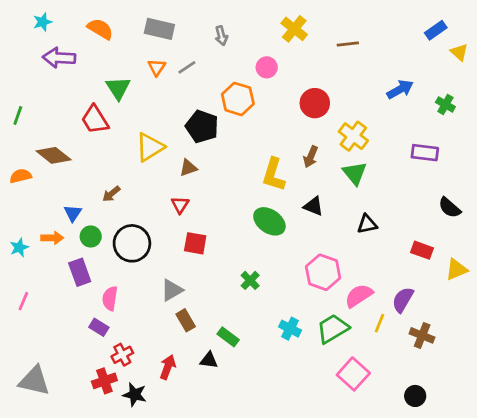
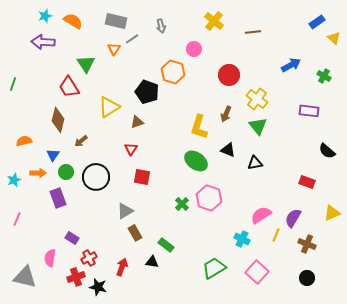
cyan star: (43, 22) -> (45, 16), moved
gray line: (187, 67) -> (132, 39), moved
brown diamond: (54, 155) -> (58, 120), moved, turned 65
orange semicircle: (21, 176) -> (24, 141), moved
black triangle: (367, 224) -> (255, 163), moved
yellow triangle: (456, 269) -> (332, 213), moved
pink hexagon: (323, 272) -> (209, 198), moved
pink semicircle: (110, 298) -> (50, 258), moved
cyan cross: (290, 329) -> (242, 239), moved
green trapezoid: (333, 329) -> (214, 268), moved
black circle: (415, 396) -> (307, 278), moved

